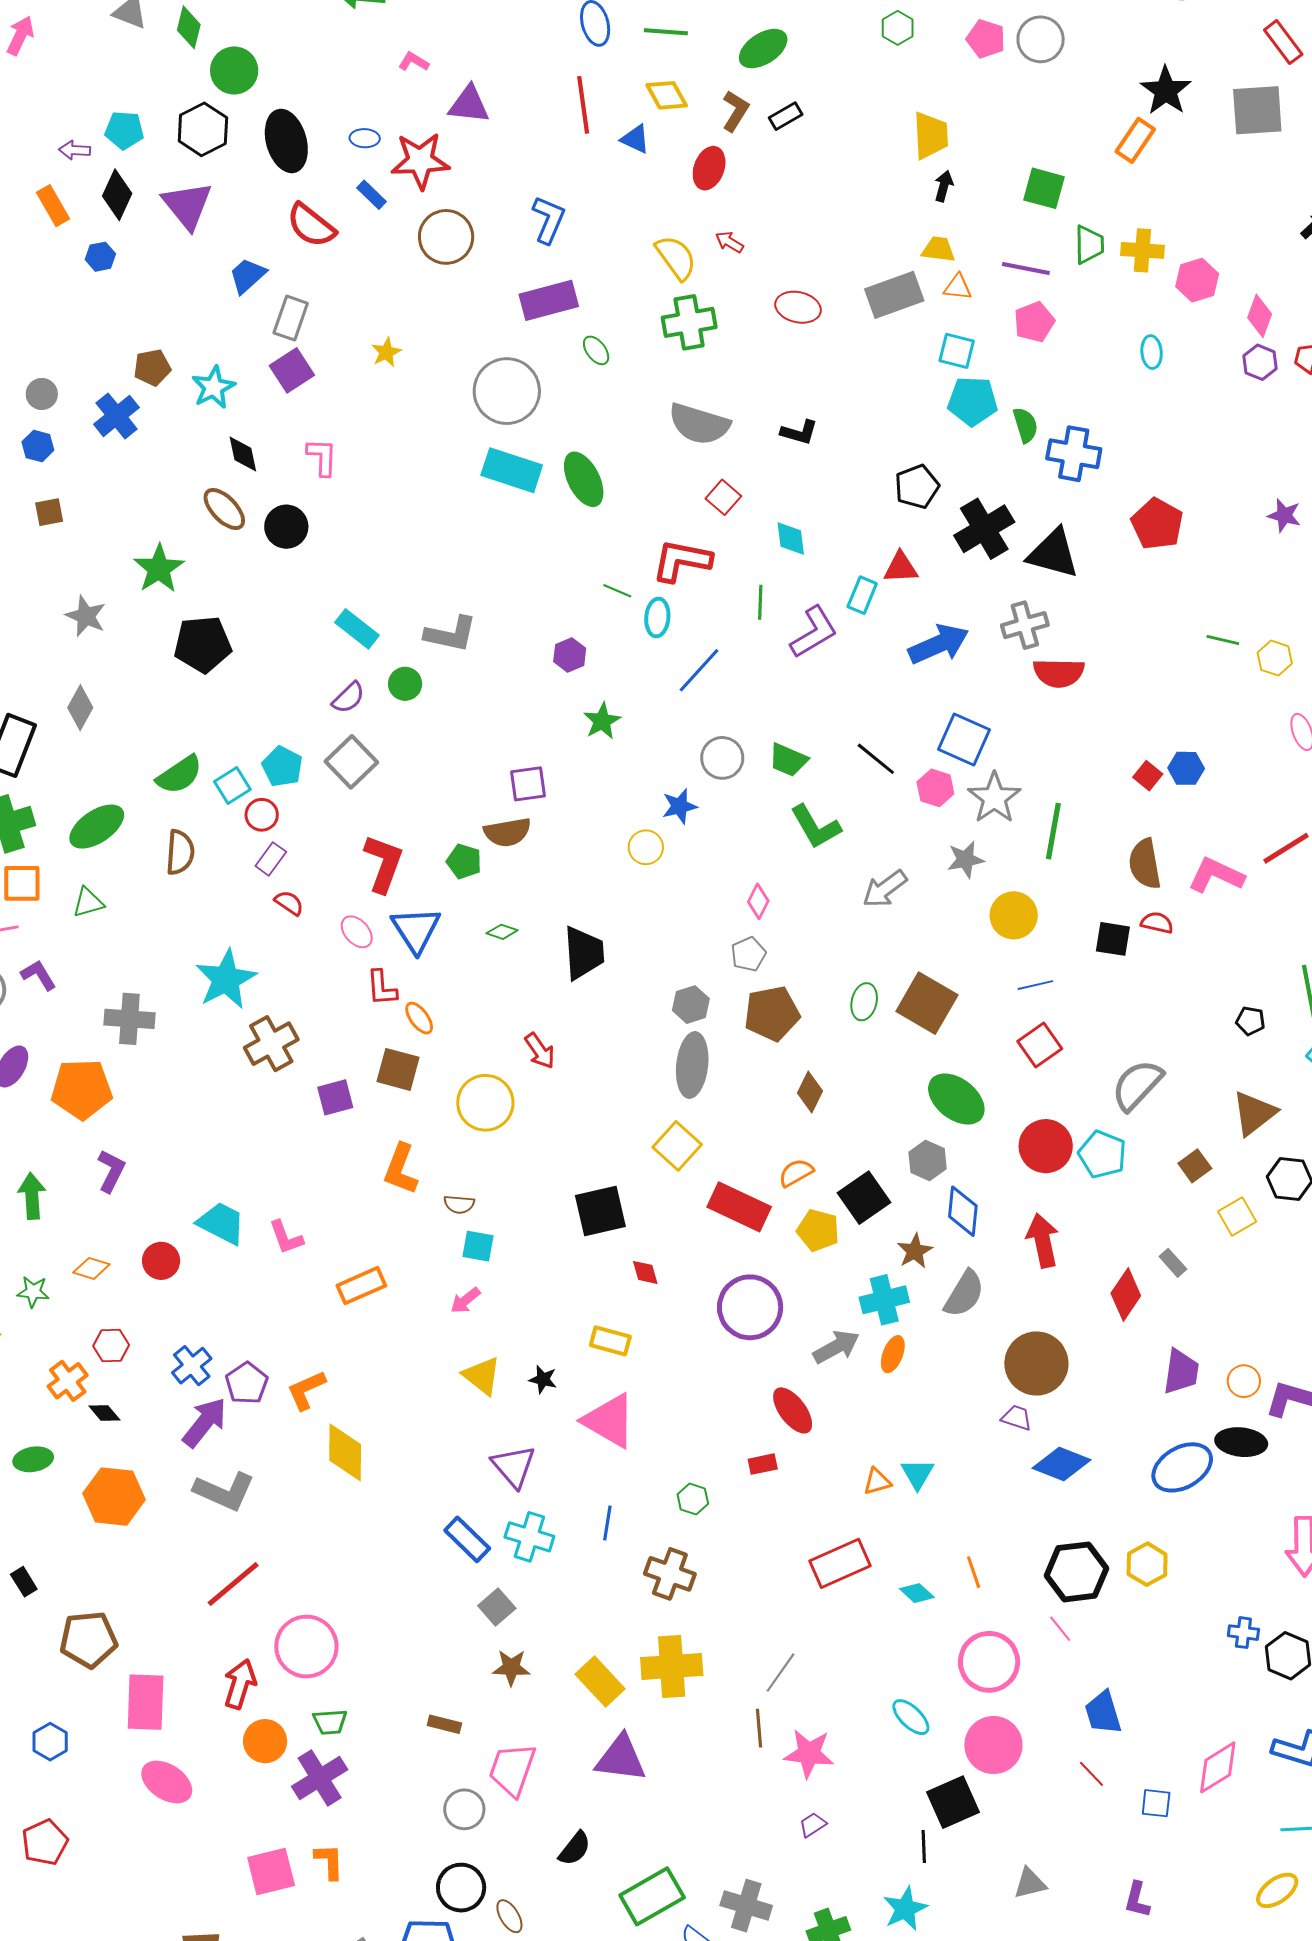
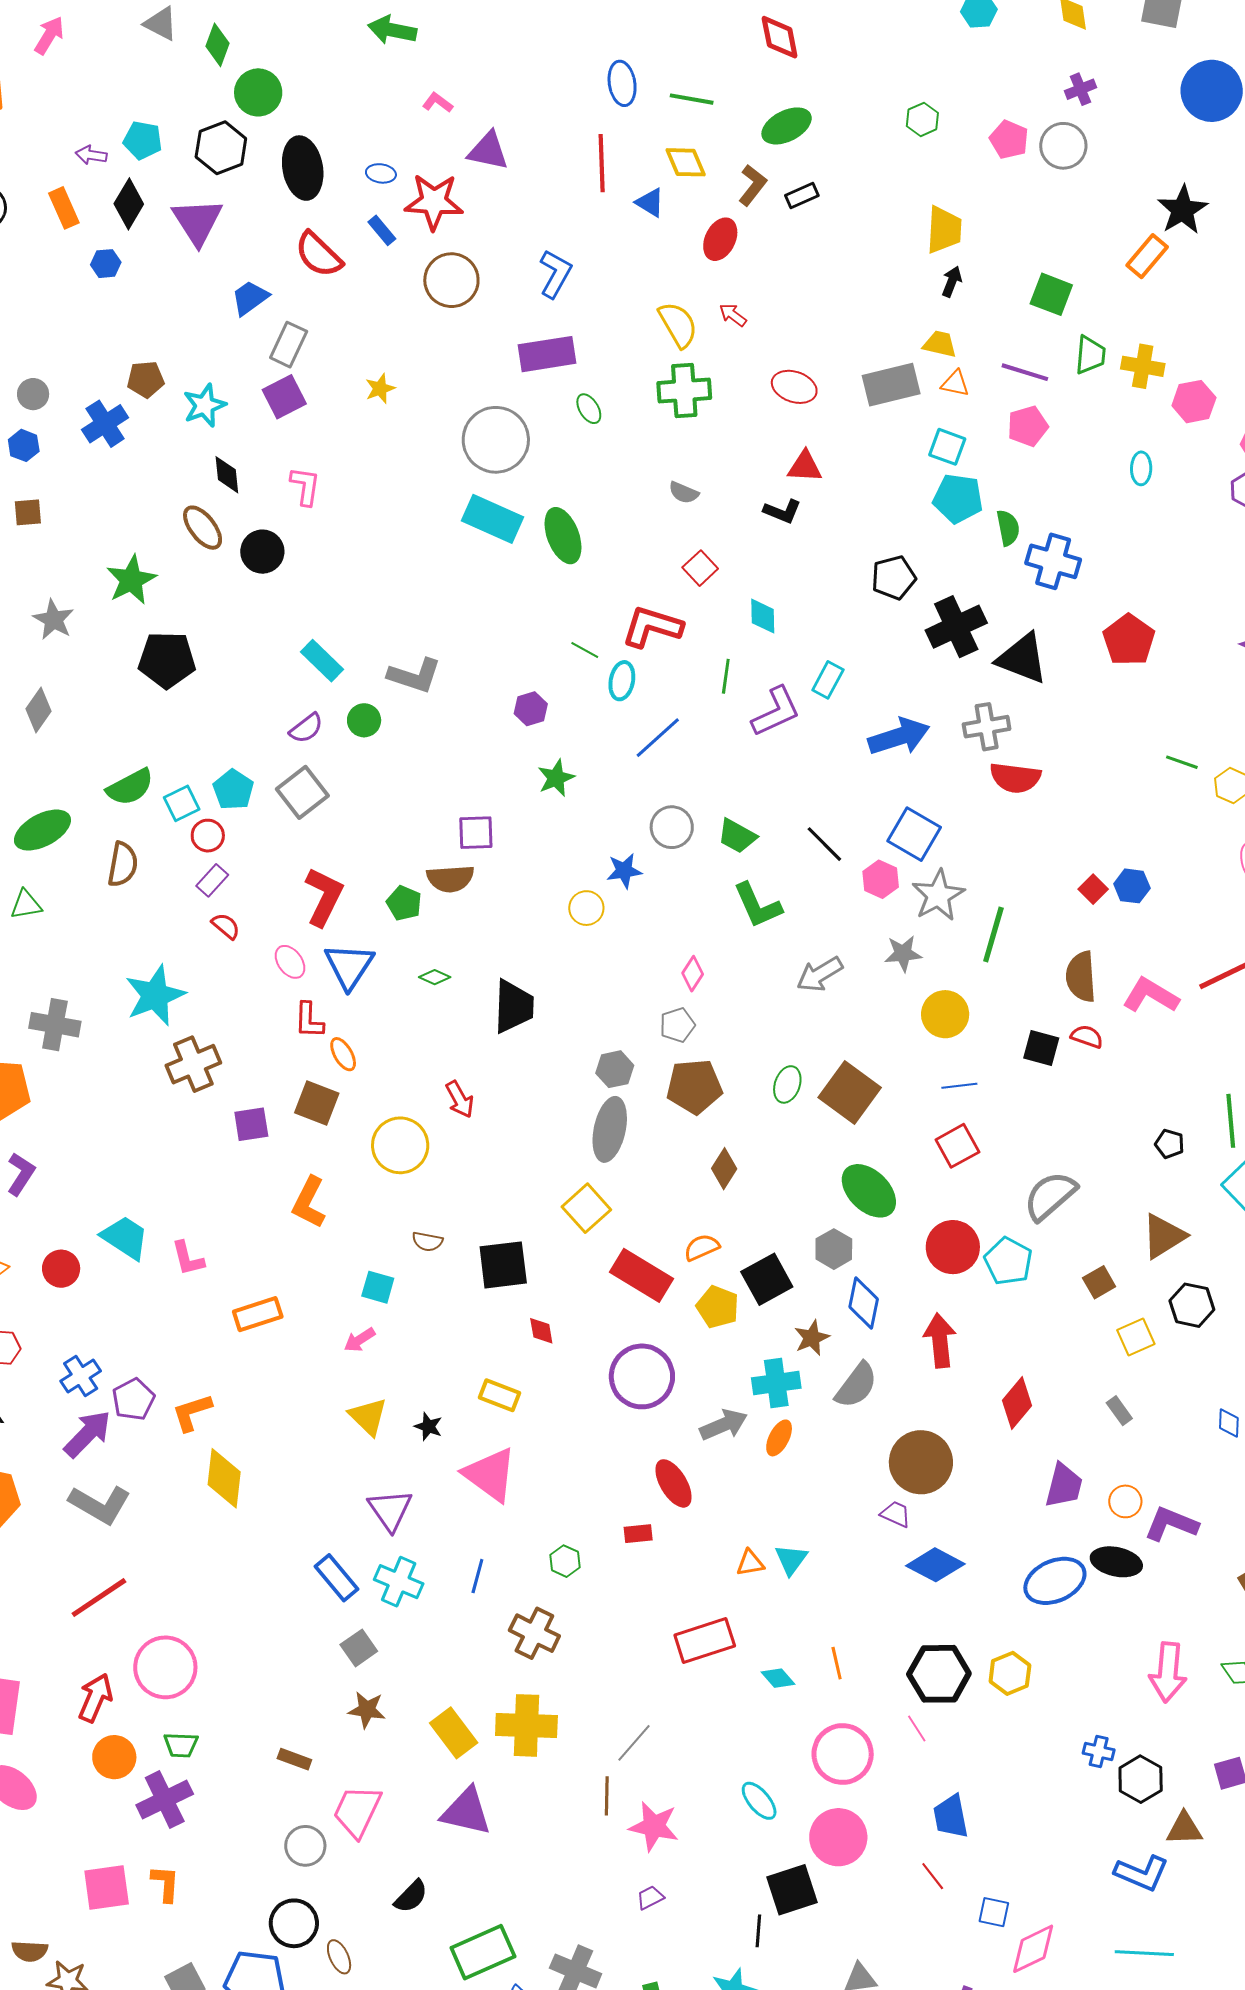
gray semicircle: (699, 424) -> (684, 493), size x0.5
red triangle: (901, 568) -> (805, 467), moved
brown semicircle: (459, 1204) -> (427, 1241), moved
gray rectangle: (1173, 1263) -> (1119, 1411), moved
pink diamond: (1218, 1767) -> (1033, 1949), moved

